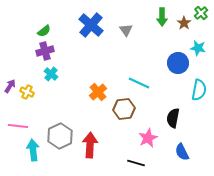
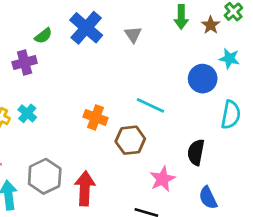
green semicircle: (44, 31) -> (43, 36), moved
cyan cross: (51, 74) -> (27, 113), moved
orange cross: (98, 92) -> (96, 117), turned -30

